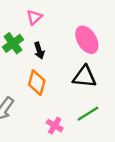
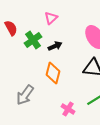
black arrow: (39, 50) -> (55, 46), turned -96

